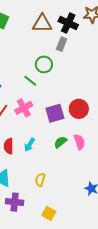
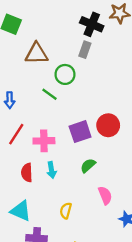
brown triangle: (42, 24) -> (37, 54), moved
pink cross: (24, 108) -> (44, 141), moved, turned 30
pink semicircle: (79, 142) -> (105, 195), moved
cyan arrow: (29, 145) -> (52, 170), turned -40

